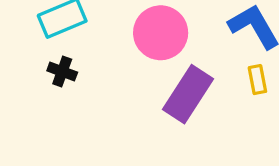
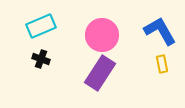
purple rectangle: (188, 94) -> (100, 73), moved

